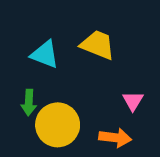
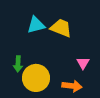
cyan triangle: (45, 54) -> (36, 25), moved, turned -36

